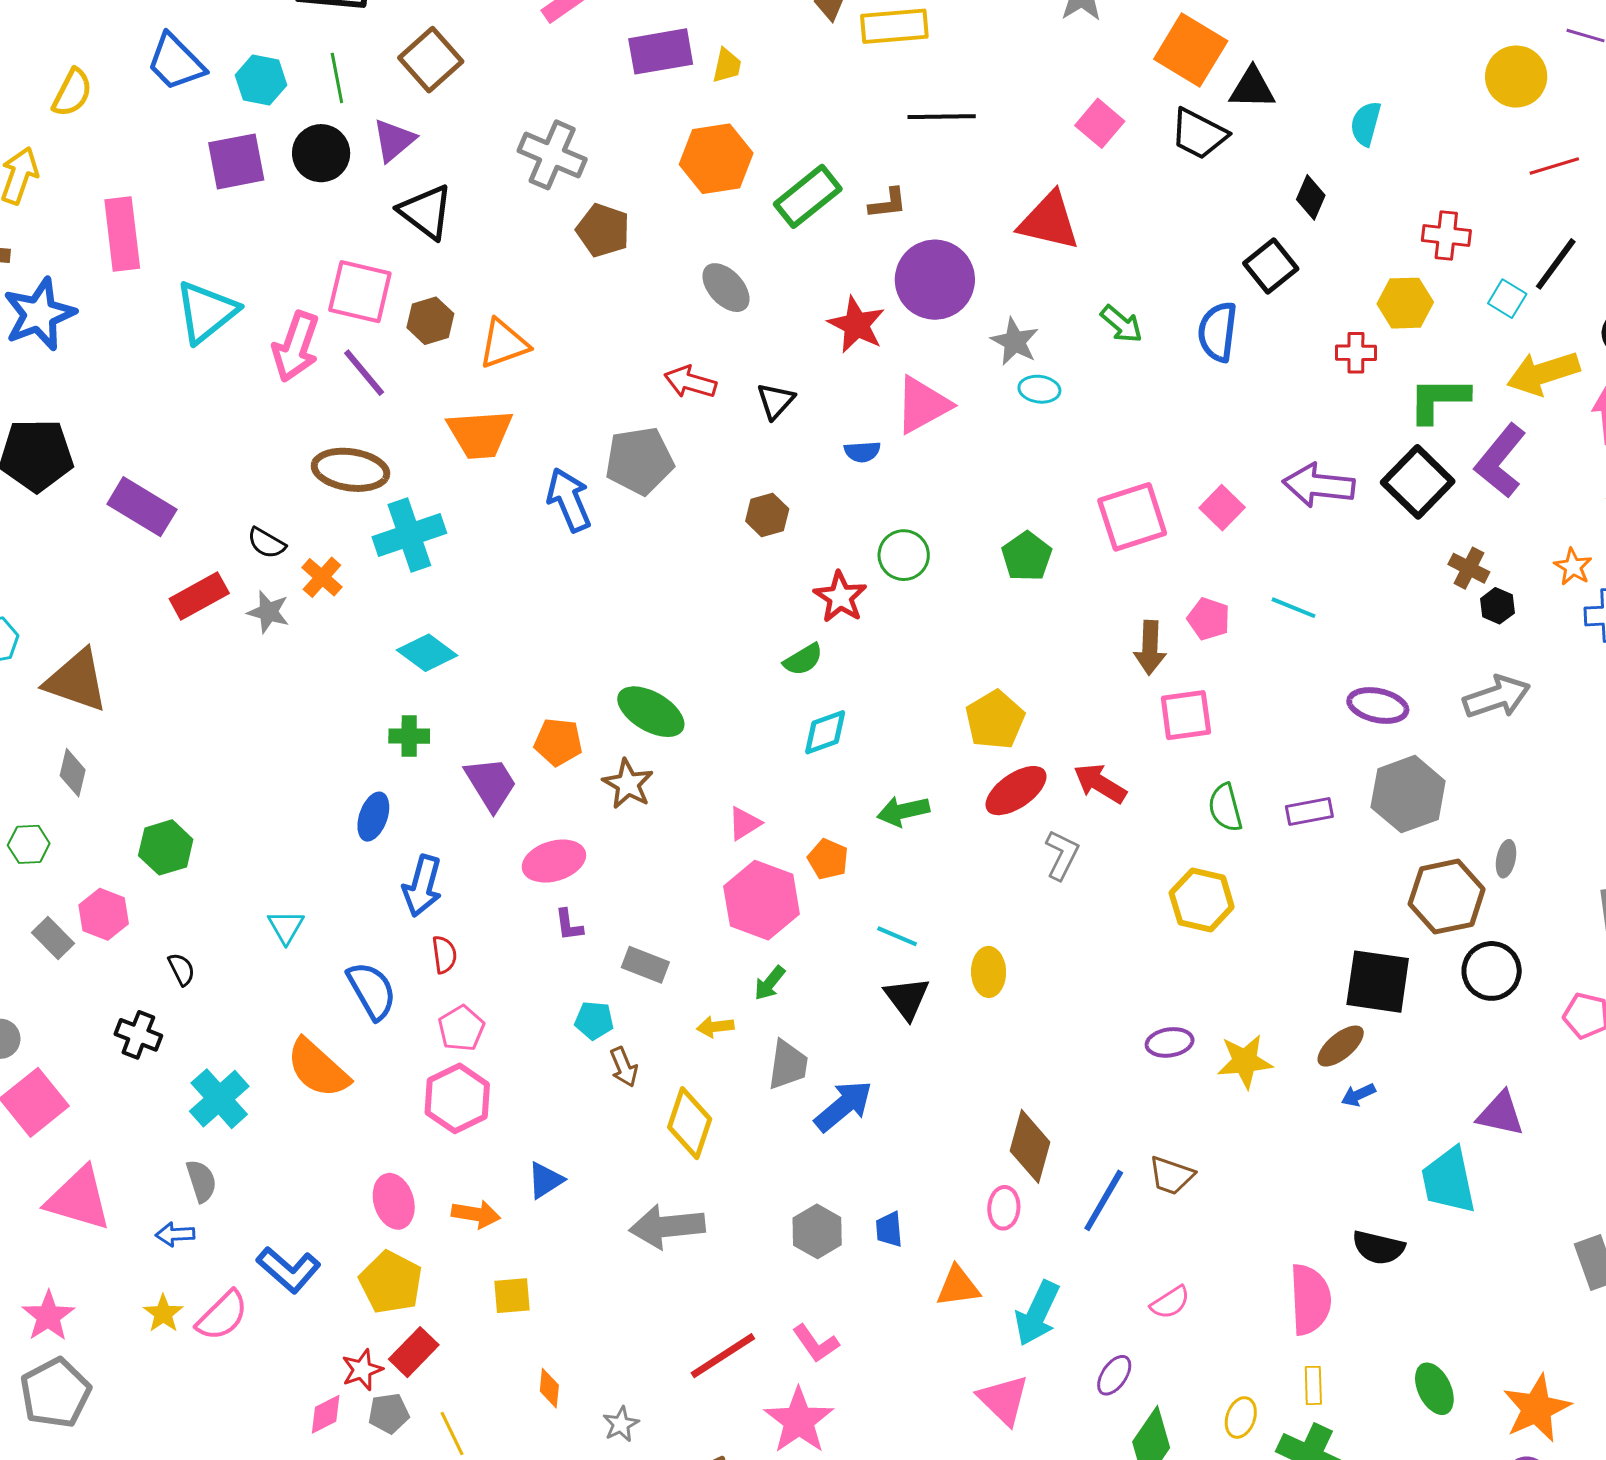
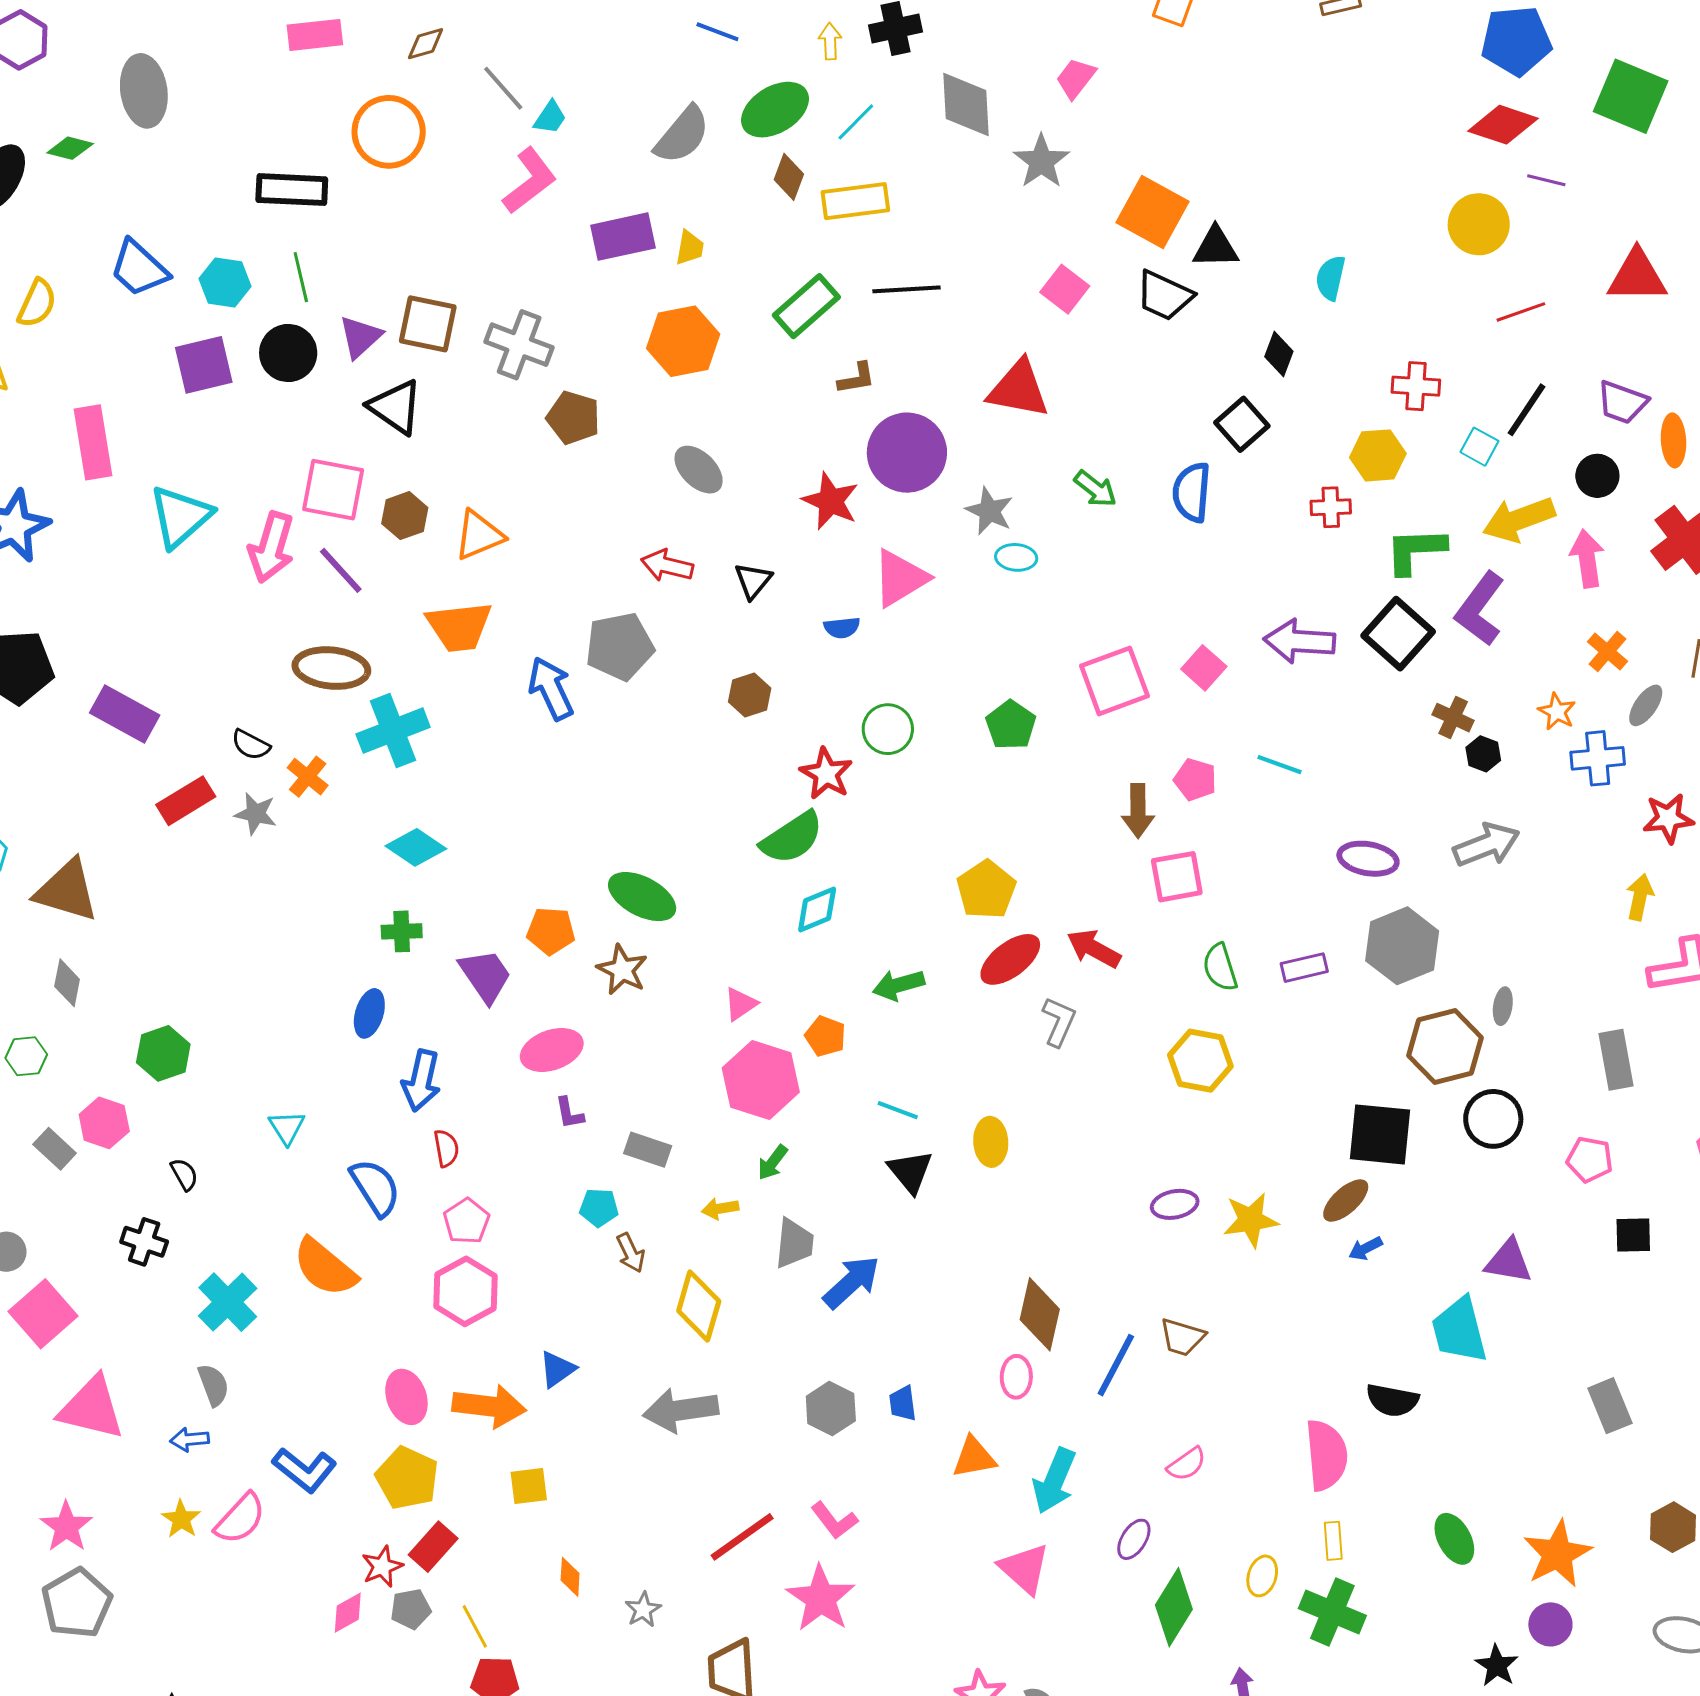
brown square: (431, 60) -> (428, 324), moved, turned -34
green rectangle: (808, 196) -> (806, 306), moved
green semicircle: (803, 660) -> (792, 838), size x1.6
orange arrow: (476, 1214) -> (489, 1406), size x1.5

